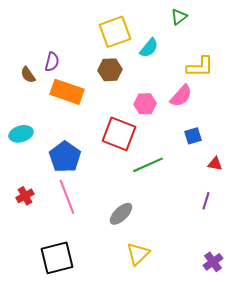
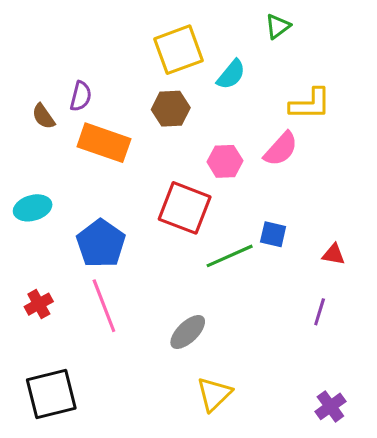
blue square: (193, 136) -> (273, 234), moved, turned 30
black square: (57, 258) -> (51, 394), moved

